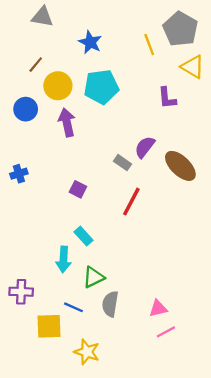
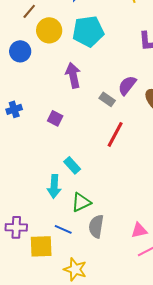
purple arrow: (67, 122) -> (73, 75), moved
purple square: (78, 189) -> (55, 118), moved
purple cross: (21, 292) -> (16, 227), moved

